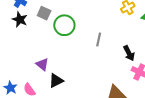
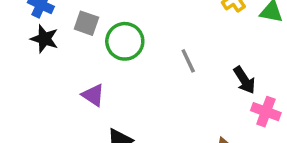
gray line: (99, 40) -> (188, 61), turned -32
purple triangle: (42, 64) -> (93, 95), moved

